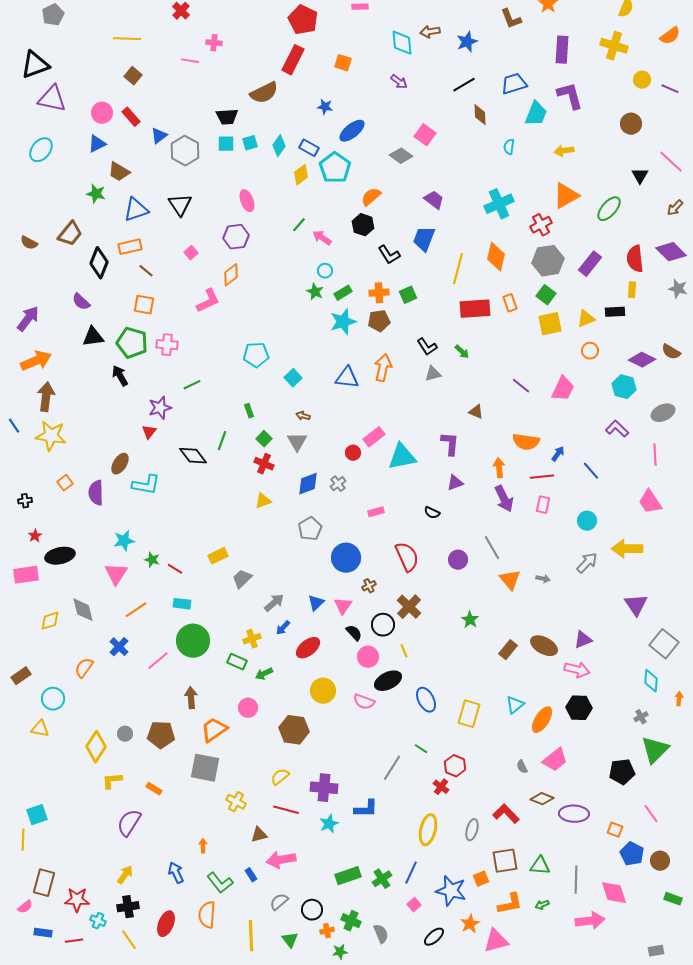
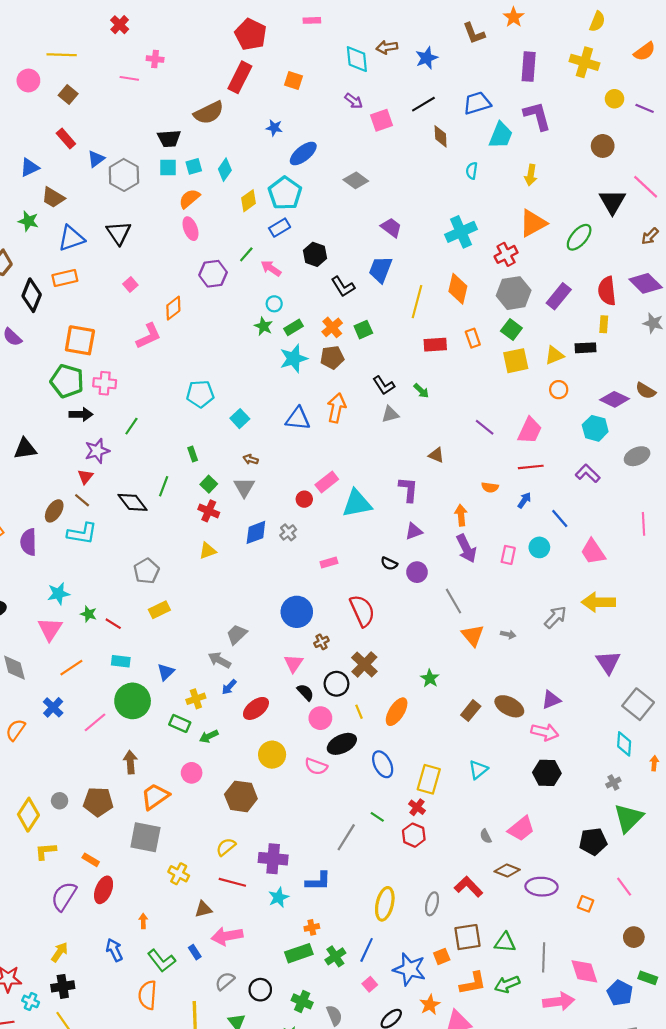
pink circle: (102, 113) -> (28, 81), moved
pink square: (425, 135) -> (382, 120), moved, turned 35
blue rectangle: (309, 148) -> (280, 228), moved, turned -60
yellow arrow: (564, 151) -> (531, 175), turned -72
black triangle: (640, 176) -> (612, 202), size x1.5
orange semicircle: (371, 197) -> (189, 199), moved
purple hexagon: (236, 237) -> (213, 274), moved
brown line: (146, 271) -> (82, 500), moved
orange cross: (379, 293) -> (332, 327), turned -36
orange square: (144, 305) -> (80, 340), size x1.4
red rectangle: (475, 309) -> (435, 345), size x0.7
black triangle: (93, 337) -> (25, 449), moved
black arrow: (120, 376) -> (81, 414), moved, turned 120
green line: (192, 385) -> (131, 426), turned -30
orange semicircle: (526, 442) -> (490, 487), size x0.6
pink line: (655, 455) -> (643, 524), moved
red line: (542, 477) -> (531, 467), moved
pink trapezoid: (650, 502) -> (593, 552), moved
cyan circle: (587, 521) -> (539, 547), moved
gray pentagon: (310, 529) -> (146, 571), moved
purple circle: (458, 560) -> (417, 572), moved
gray trapezoid: (242, 579) -> (237, 634), moved
gray arrow: (274, 603) -> (219, 660), turned -110
blue triangle: (316, 603) -> (166, 672), moved
orange ellipse: (542, 720) -> (397, 712), moved
red cross: (441, 787) -> (417, 807), moved
blue pentagon: (632, 854) -> (620, 993), moved
green arrow: (542, 905) -> (507, 984), size x1.6
red ellipse: (166, 924) -> (104, 890), moved
orange cross: (327, 931) -> (312, 927), moved

